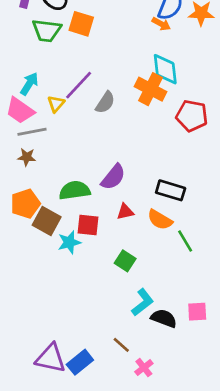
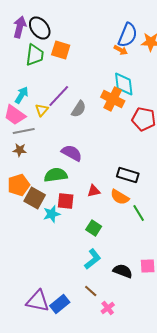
green trapezoid: (47, 31) -> (35, 55), turned -90
purple semicircle: (113, 177) -> (72, 153), moved, turned -100
cyan L-shape: (143, 302) -> (93, 259), moved

